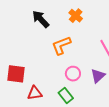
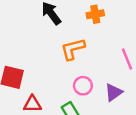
orange cross: (76, 16) -> (95, 14), turned 32

